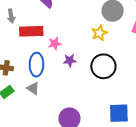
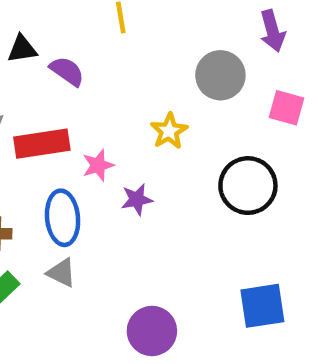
yellow star: (99, 33) -> (169, 131), moved
black circle: (103, 66) -> (248, 186), moved

